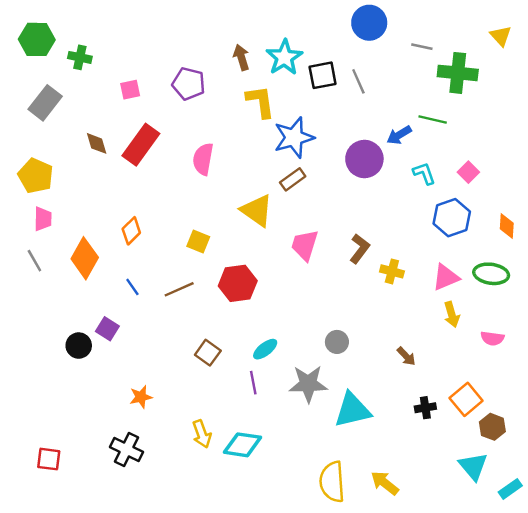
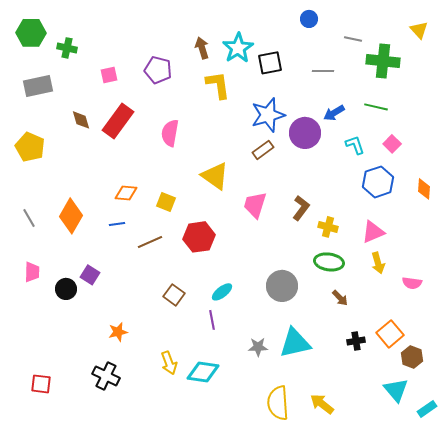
blue circle: (369, 23) -> (309, 19), size x0.6
gray line: (358, 81) -> (323, 71), moved, turned -65
gray rectangle: (45, 103) -> (38, 86), turned 40
green line: (433, 120) -> (376, 107), moved
blue star: (294, 137) -> (268, 115), moved
brown rectangle: (293, 179) -> (263, 150), moved
pink trapezoid: (43, 219) -> (32, 272), moved
orange diamond: (131, 231) -> (126, 193), moved, turned 50
green ellipse: (491, 274) -> (329, 262), moved
blue line: (132, 287) -> (117, 224), moved, turned -63
gray circle: (337, 342) -> (282, 286), size x1.6
gray star: (308, 384) -> (258, 347), moved, size x0.6

